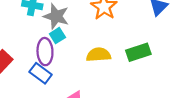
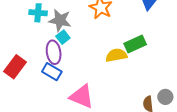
yellow semicircle: (99, 55) -> (116, 55), moved

